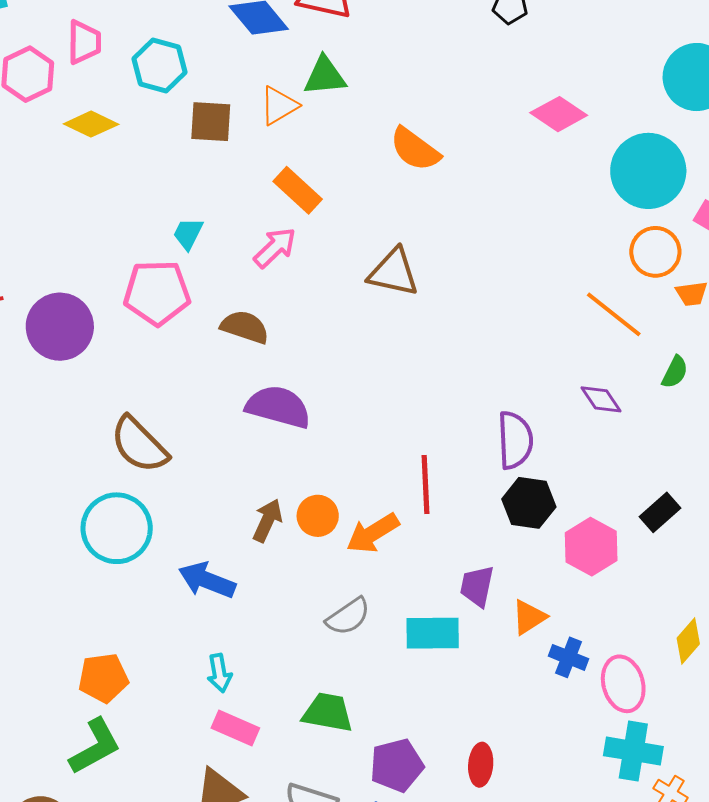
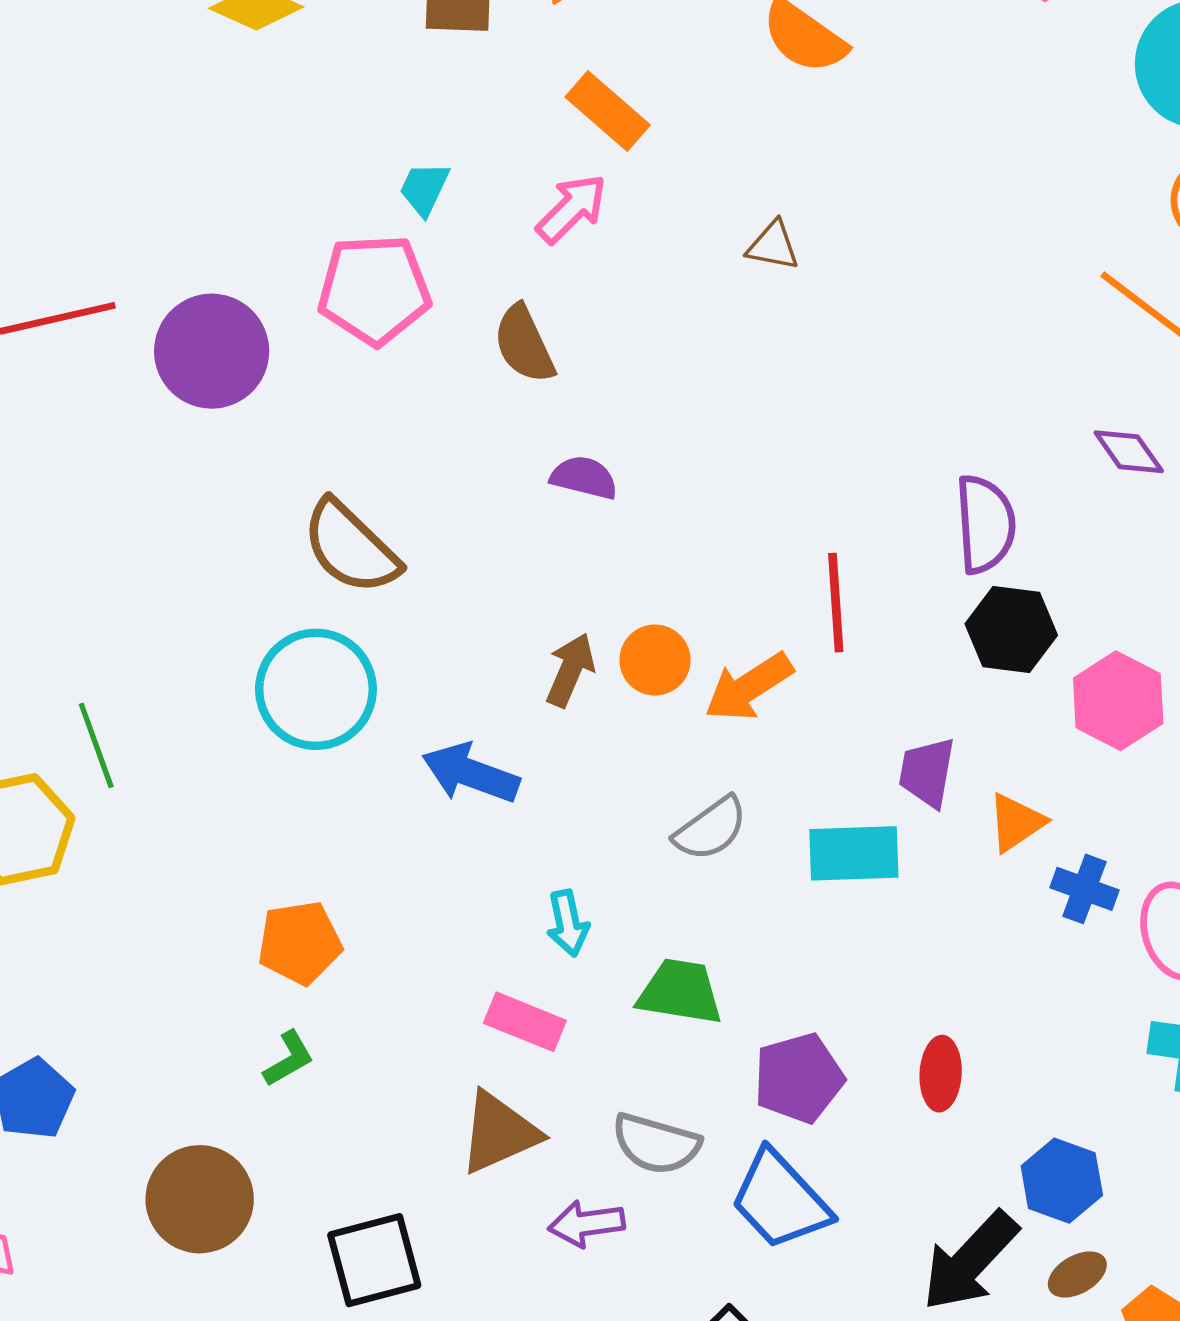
brown triangle: (393, 272) -> (773, 246), size x0.6
brown semicircle: (245, 327) -> (524, 344), turned -132
purple semicircle: (278, 407) -> (584, 478), size x0.6
cyan arrow: (219, 673) -> (568, 923), moved
green L-shape: (95, 746) -> (289, 1059), size x0.6

